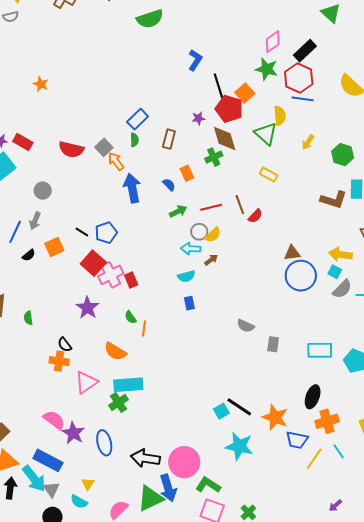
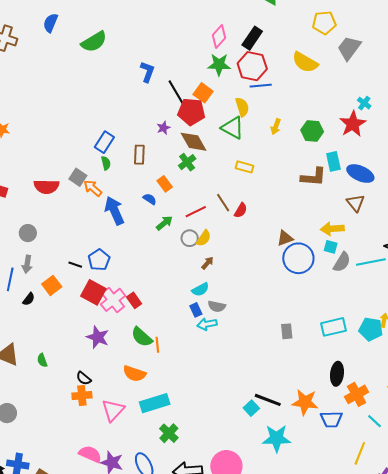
cyan arrow: (191, 249) -> (207, 324), moved
cyan semicircle: (186, 276) -> (200, 290), moved
green semicircle: (131, 317) -> (142, 337), size x1.6
gray semicircle: (246, 326) -> (217, 306), moved
green cross: (118, 402) -> (169, 433), moved
yellow line: (314, 459) -> (360, 453), moved

